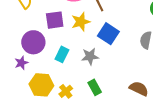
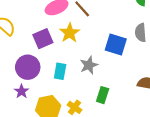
blue square: (108, 34) -> (116, 45), moved
green rectangle: (95, 87) -> (103, 95), turned 63

